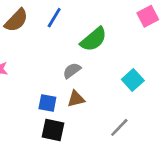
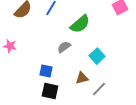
cyan square: (133, 80) -> (97, 56), moved
brown triangle: (76, 99) -> (82, 78), moved

